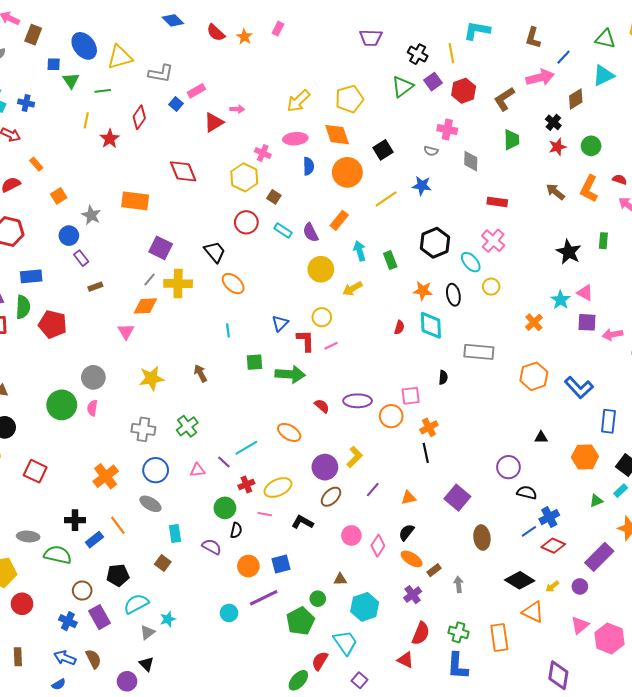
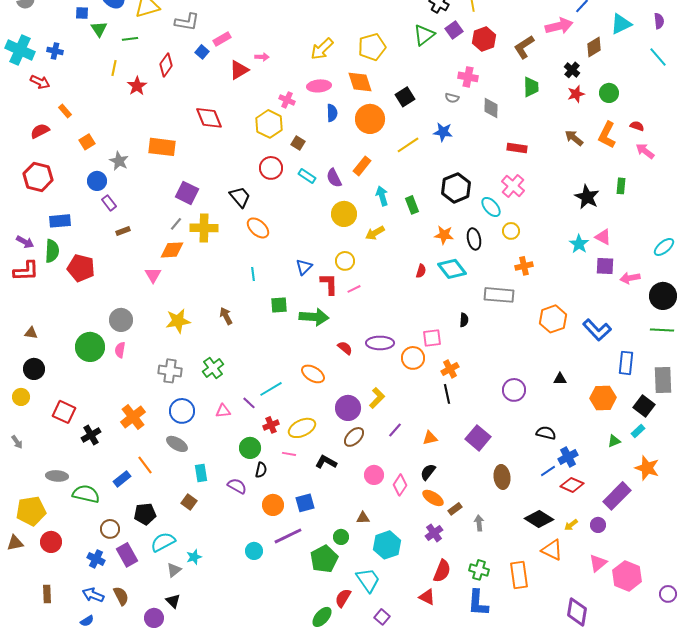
orange cross: (534, 322) -> (524, 266), moved, turned 30
cyan diamond: (431, 325) -> (452, 269), turned -36
purple circle: (508, 467) -> (514, 390), moved
black cross: (75, 520) -> (91, 435), moved, turned -30

